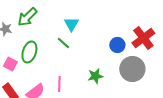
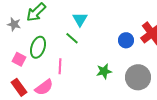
gray circle: (132, 69) -> (138, 77), moved
pink line: (59, 84) -> (60, 66), moved

